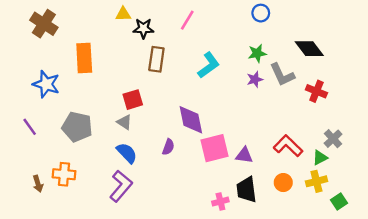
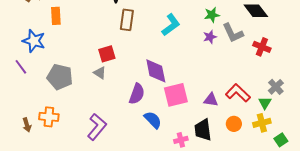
orange rectangle: (84, 58) -> (56, 16), moved, size x0.7
purple line: (30, 127) -> (21, 67), moved
purple semicircle: (168, 147) -> (137, 94), size x1.5
blue semicircle: (127, 153) -> (153, 120), moved
purple triangle: (244, 155) -> (211, 100), moved
green triangle: (320, 158) -> (265, 103), turned -32

